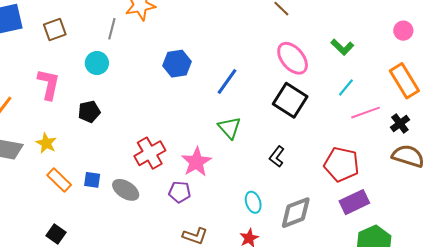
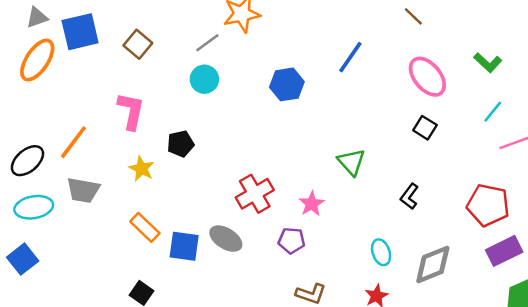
gray line: (112, 29) -> (207, 43), turned 40
brown square: (55, 30) -> (138, 44), turned -30
cyan circle: (97, 63) -> (204, 79), moved
blue line: (227, 82) -> (350, 57), moved
black square: (290, 100) -> (425, 128), size x0.6
yellow star: (46, 143) -> (142, 169), moved
pink star: (196, 162) -> (312, 204), size x0.7
blue square: (92, 180) -> (184, 246), moved, size x1.5

